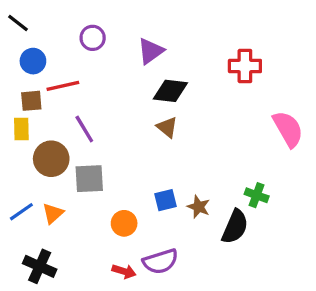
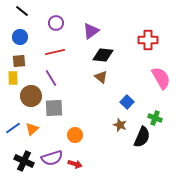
black line: (18, 23) -> (22, 11), moved
red line: (63, 86) -> (55, 52), moved
pink semicircle: (288, 129) -> (161, 78), moved
blue square: (165, 200) -> (127, 102), moved, turned -32
purple semicircle: (160, 261) -> (52, 158), moved

